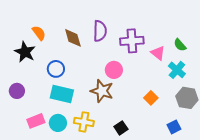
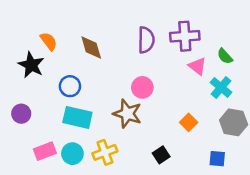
purple semicircle: (100, 31) -> (146, 40), moved
purple cross: (132, 41) -> (185, 36), moved
yellow cross: (84, 122) -> (105, 152), turned -30
blue square: (174, 127) -> (217, 159), turned 32
black square: (121, 128) -> (161, 155), moved

